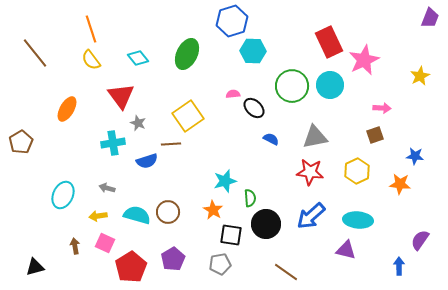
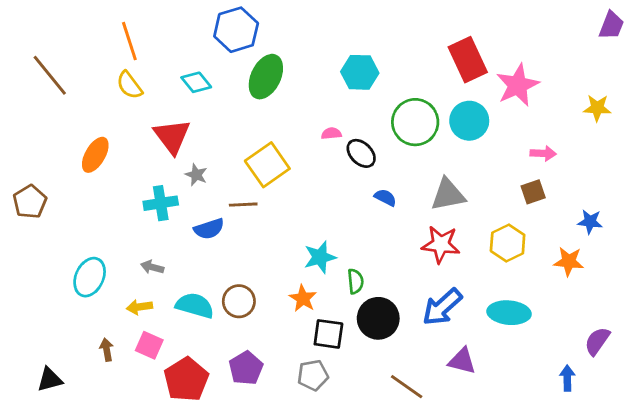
blue hexagon: (232, 21) -> (236, 30), moved
yellow star: (420, 76) -> (597, 108), turned 30
purple triangle: (346, 250) -> (462, 361), moved

